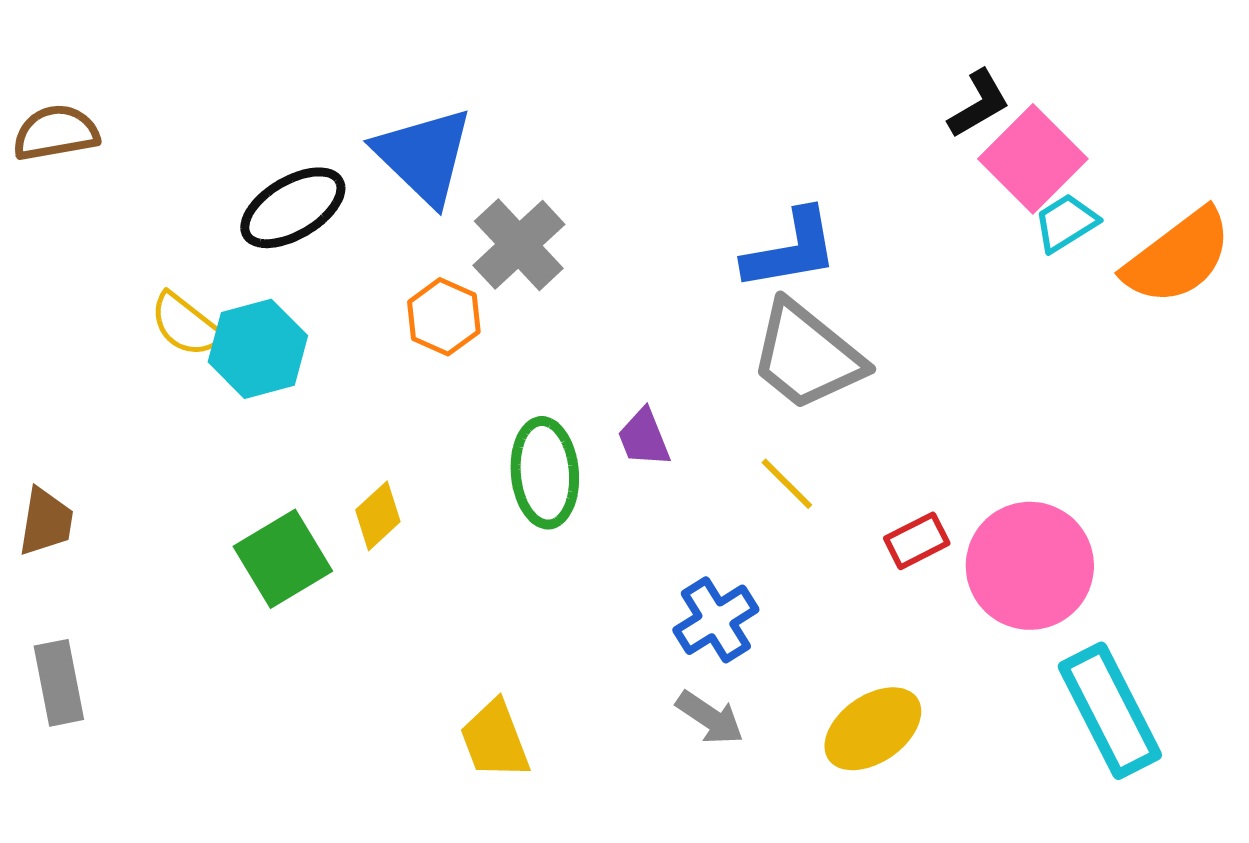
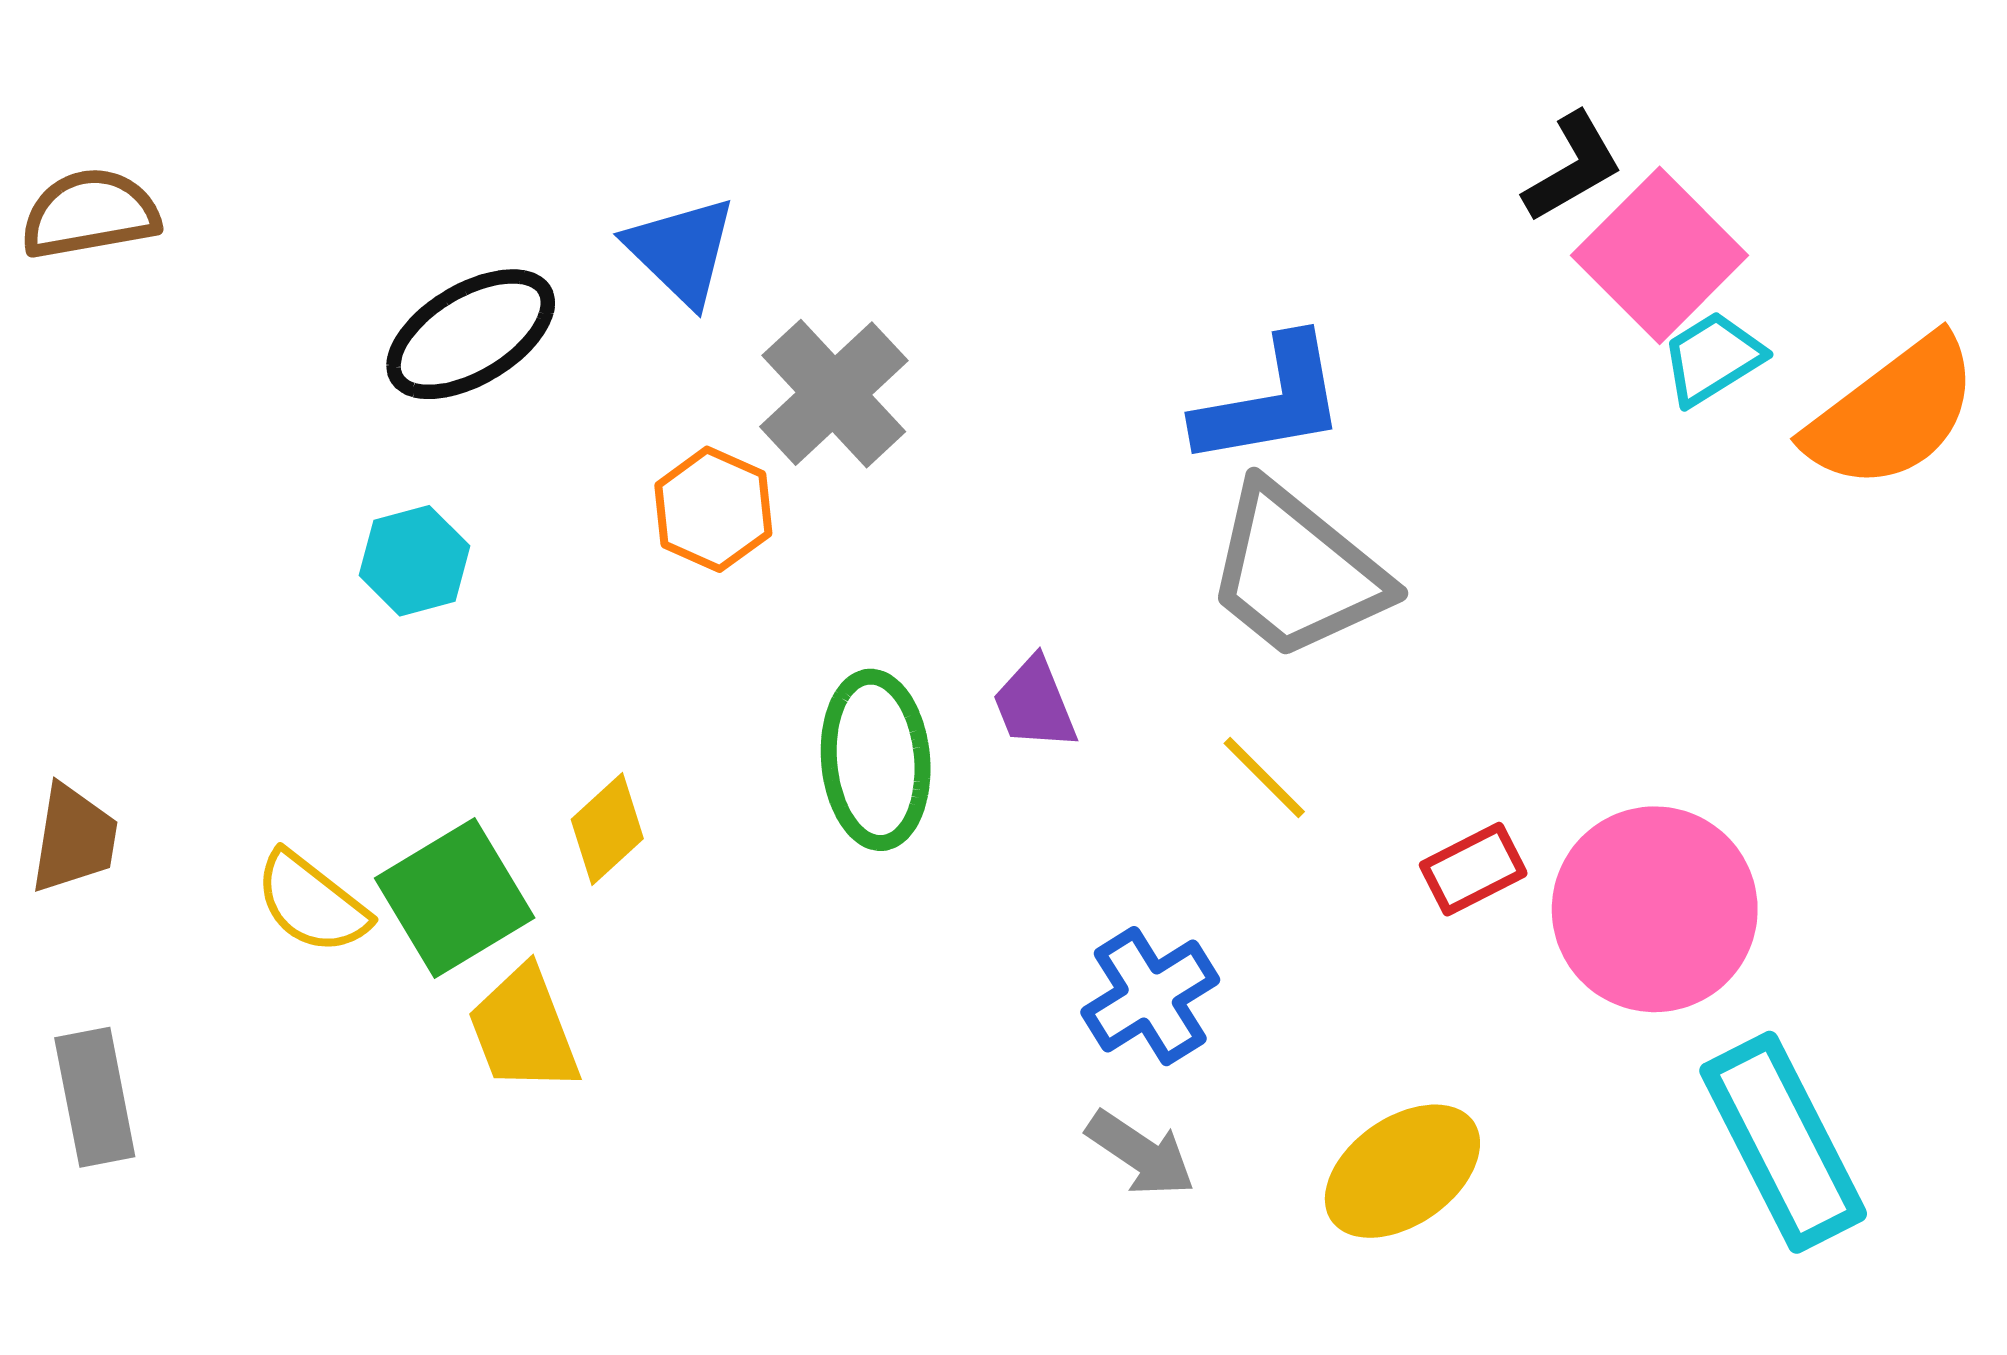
blue triangle: (424, 156) -> (681, 251), size x0.7
yellow semicircle: (186, 325) -> (312, 903), moved
cyan hexagon: (258, 349) -> (414, 561), size x0.7
yellow trapezoid: (495, 740) -> (524, 1030), moved

